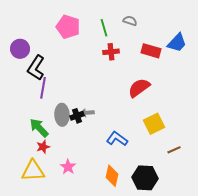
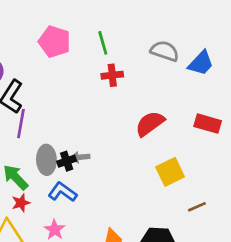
gray semicircle: (130, 21) -> (165, 51), moved, size x1.5
red rectangle: (151, 51) -> (208, 124), moved
blue L-shape: (117, 139) -> (63, 192), moved

